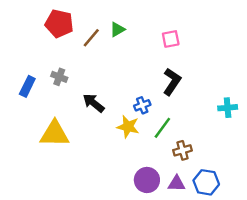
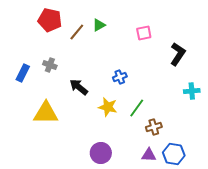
black L-shape: (172, 82) -> (178, 54), moved
blue cross: (142, 105) -> (120, 77), moved
purple circle: (147, 180) -> (101, 153), moved

